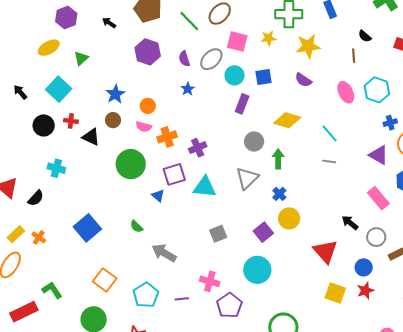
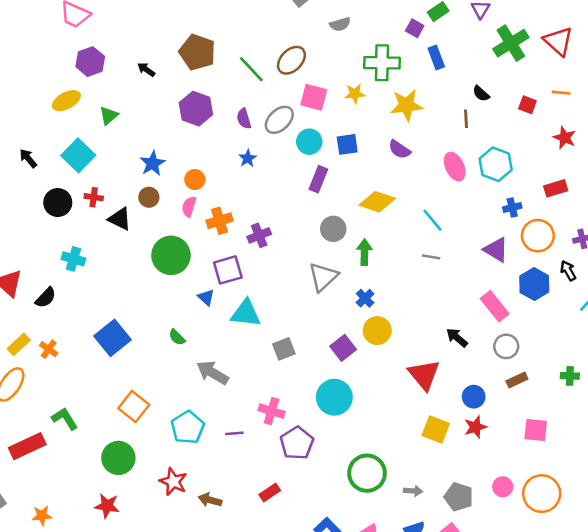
pink semicircle: (144, 127) -> (189, 207), turned 91
cyan triangle: (205, 187) -> (246, 313), moved
gray circle: (376, 237) -> (506, 346), moved

